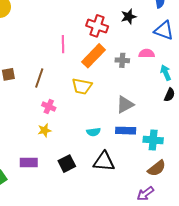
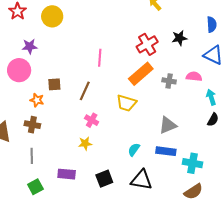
red cross: (97, 26) -> (147, 44), turned 35
pink line: (63, 44) -> (100, 58), moved
cyan semicircle: (93, 132) -> (134, 150), turned 128

